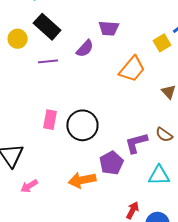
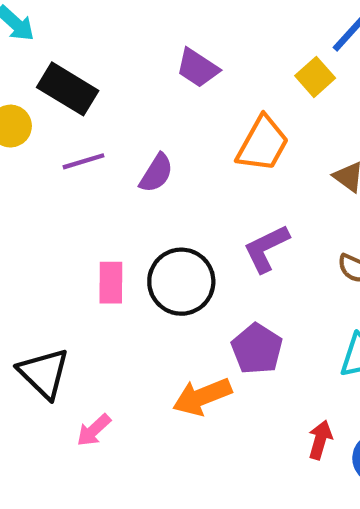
purple trapezoid: (109, 28) -> (198, 68), turned 40
purple semicircle: (85, 49) -> (156, 173), moved
purple L-shape: (136, 143) -> (266, 248), moved

